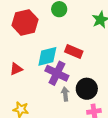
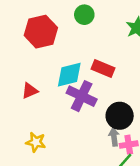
gray arrow: (65, 94) -> (114, 137), moved

